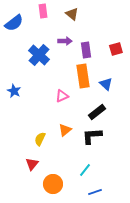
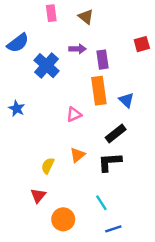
blue semicircle: (14, 23) -> (18, 43), moved
red square: (116, 49) -> (142, 44), moved
cyan line: (85, 170) -> (101, 203), turned -72

